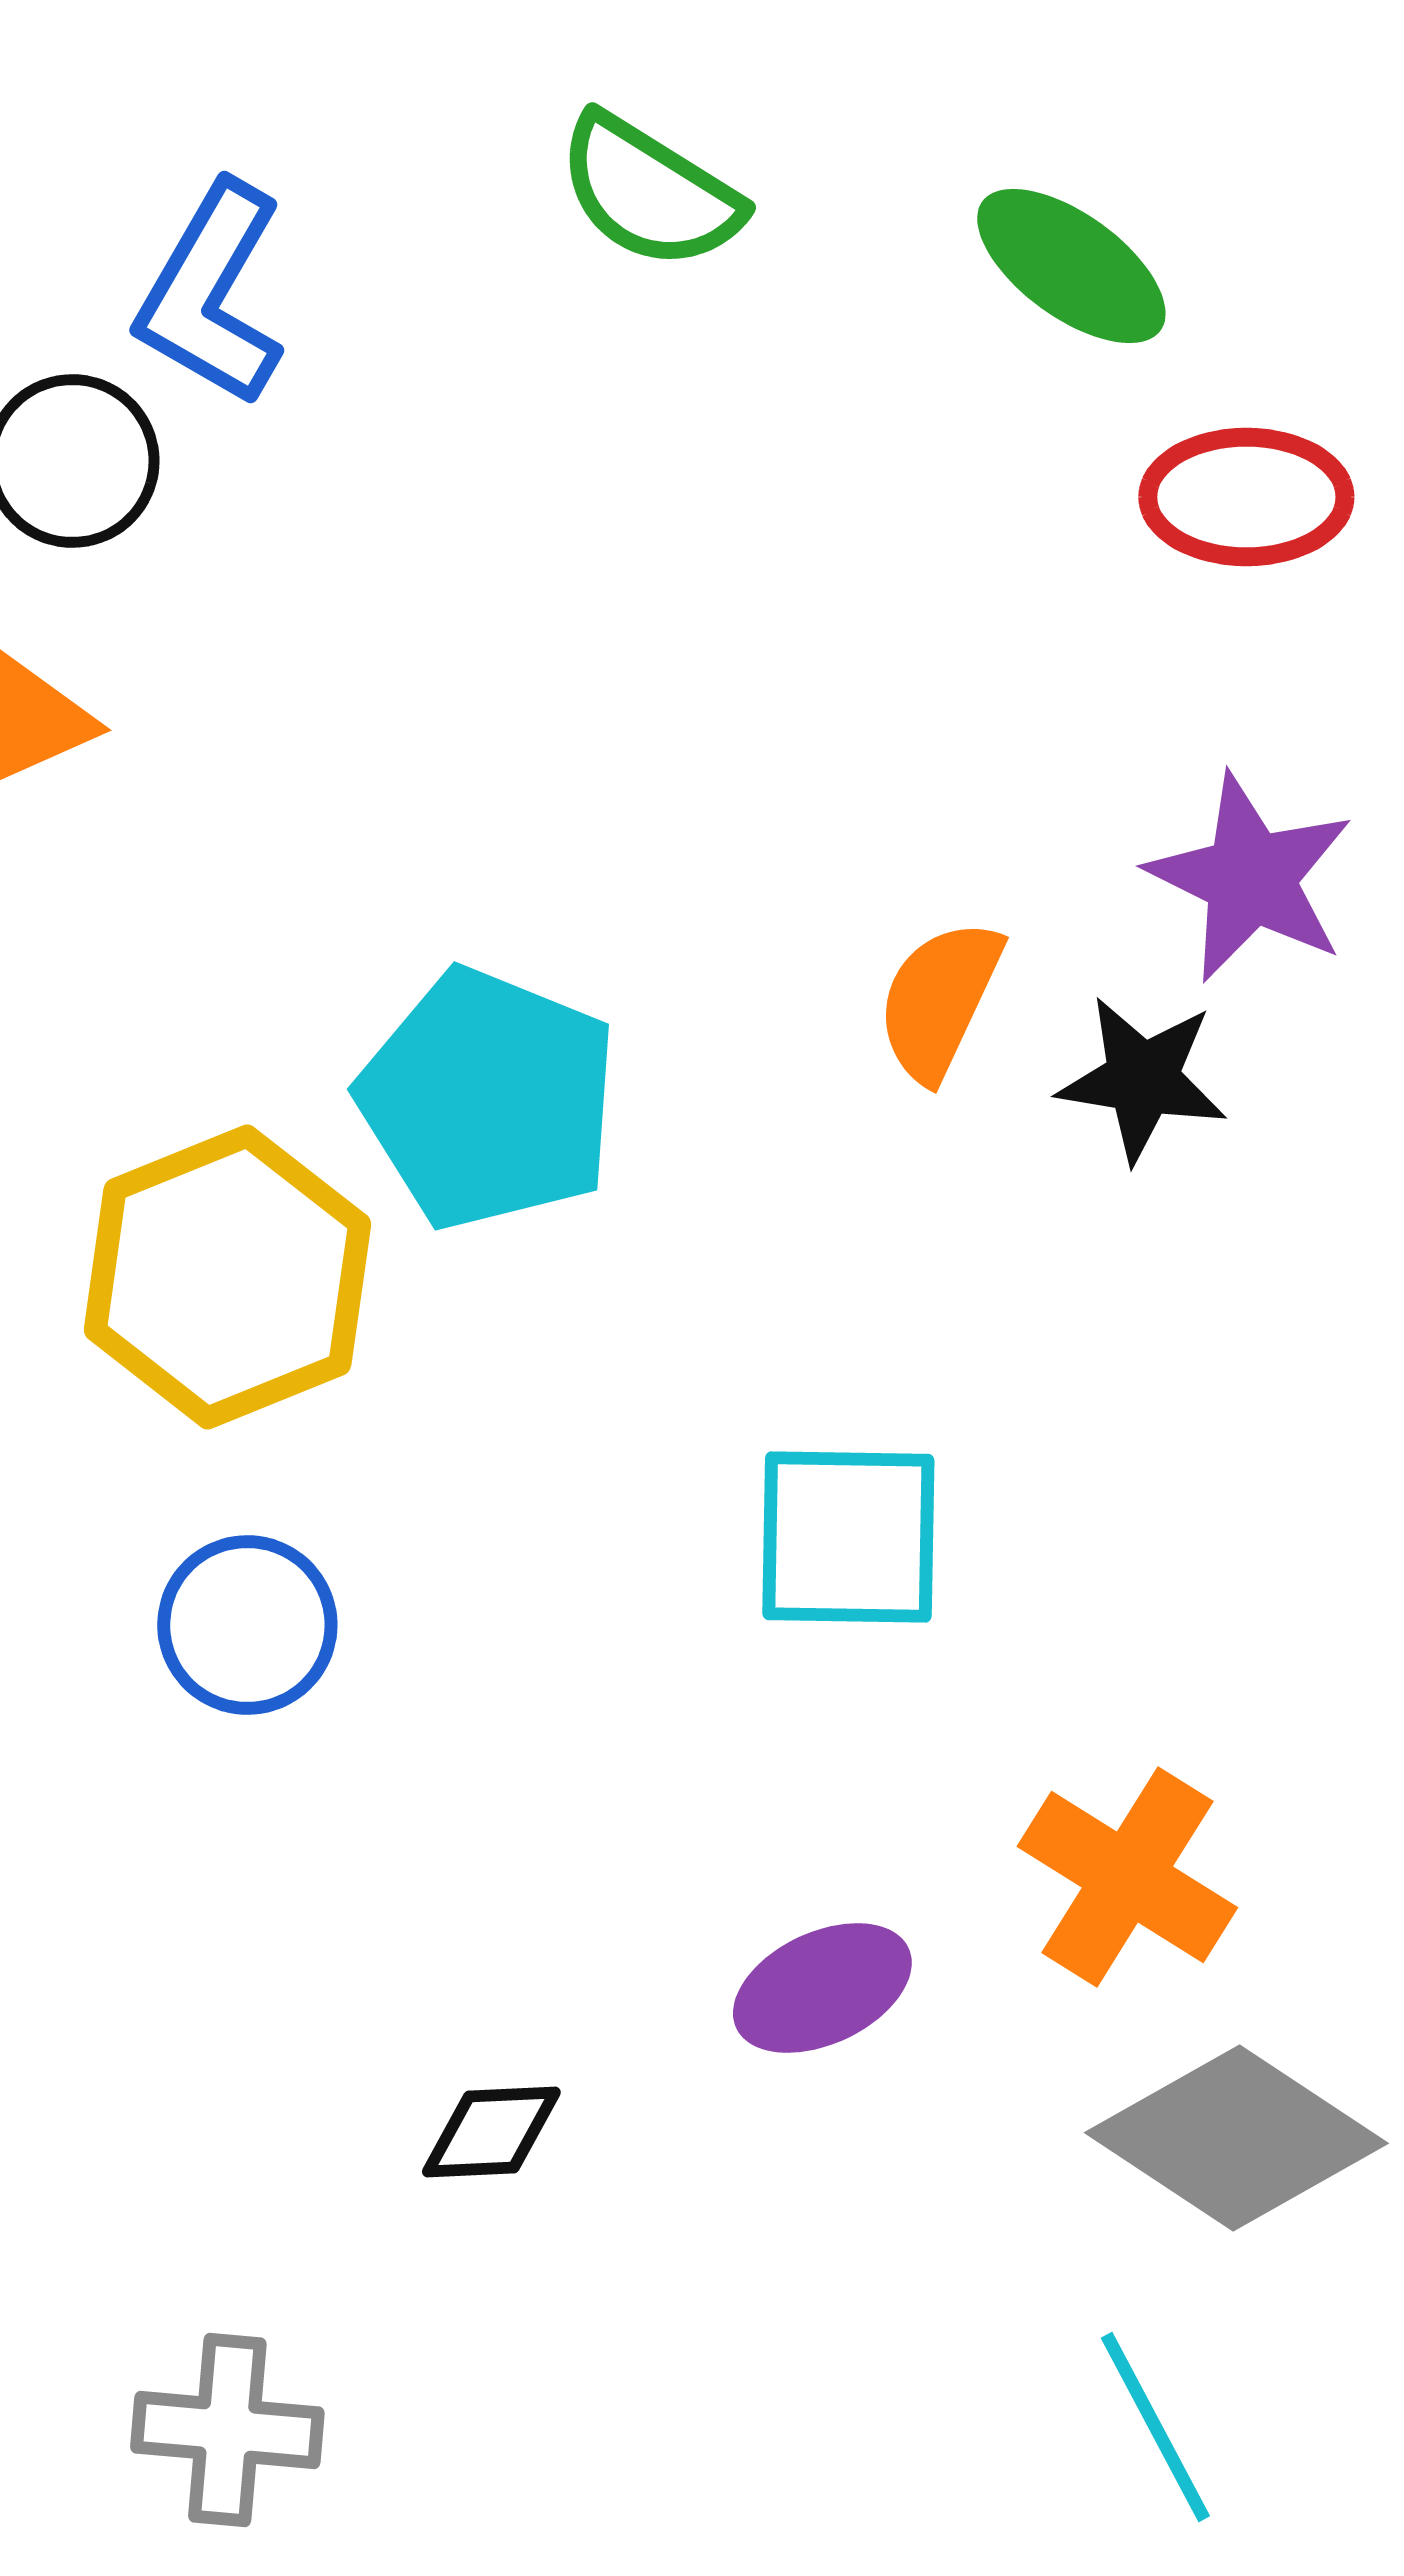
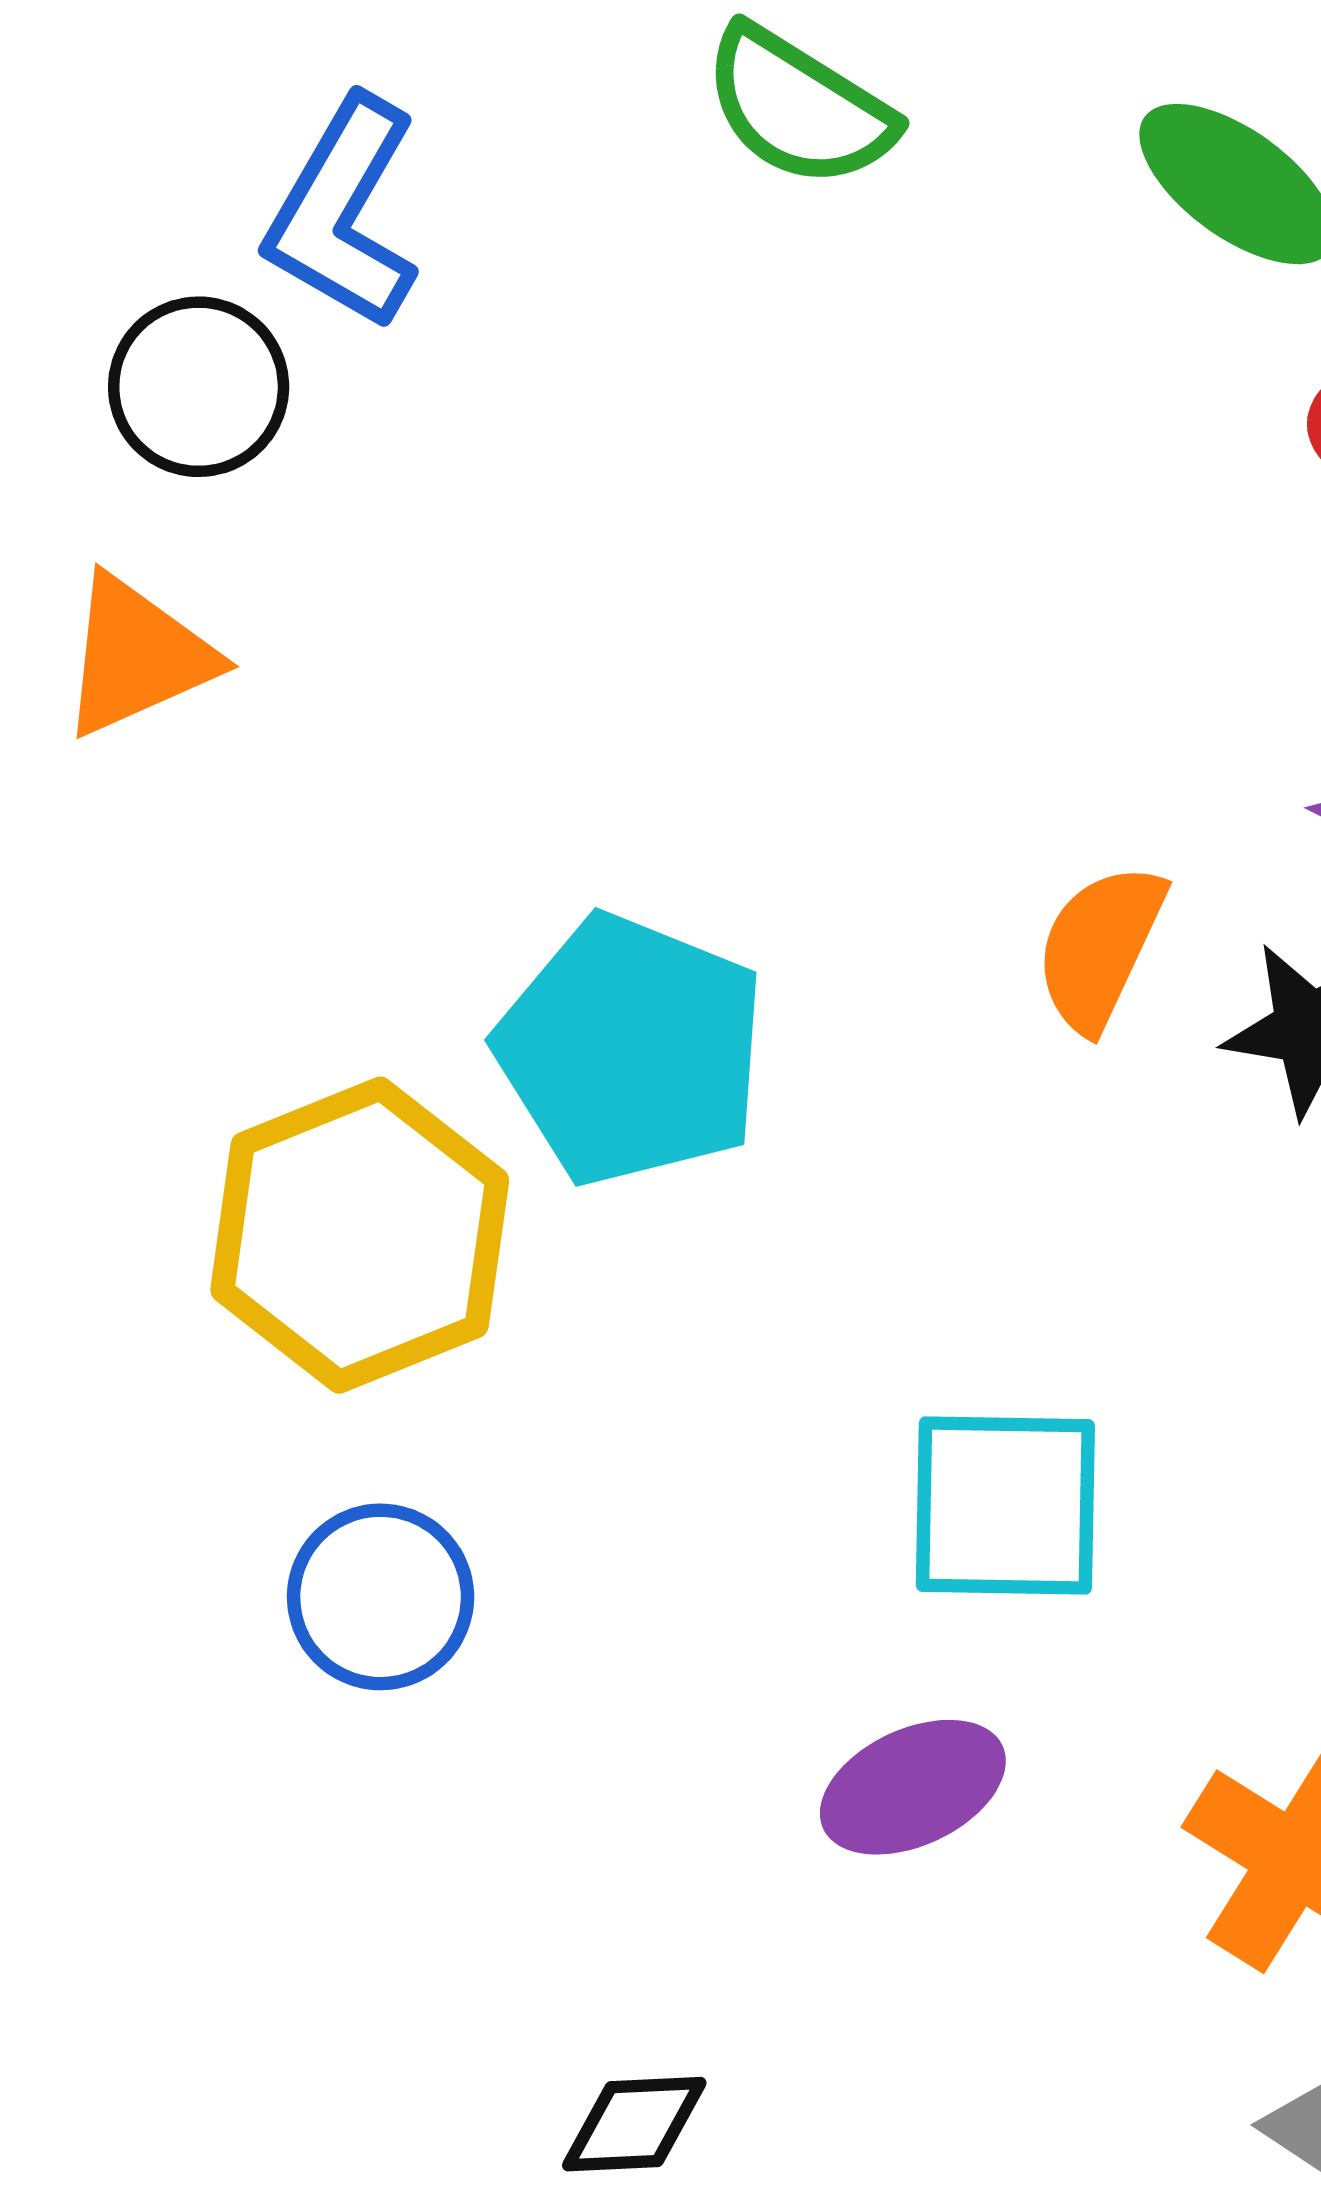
purple ellipse: (822, 1988) -> (913, 1787), moved

